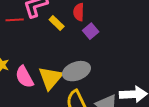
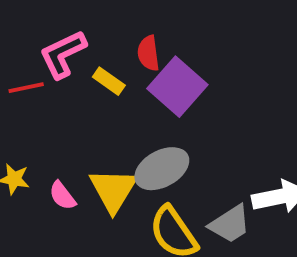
purple square: (91, 31) -> (177, 87), size x1.8
pink semicircle: (24, 77) -> (62, 196), size x0.7

